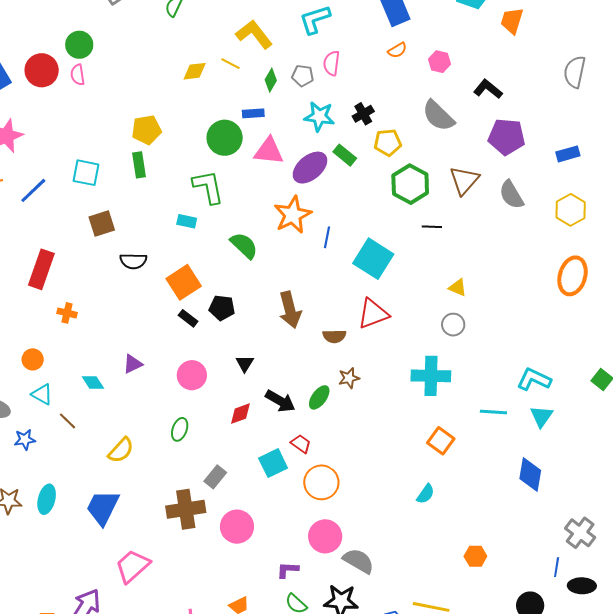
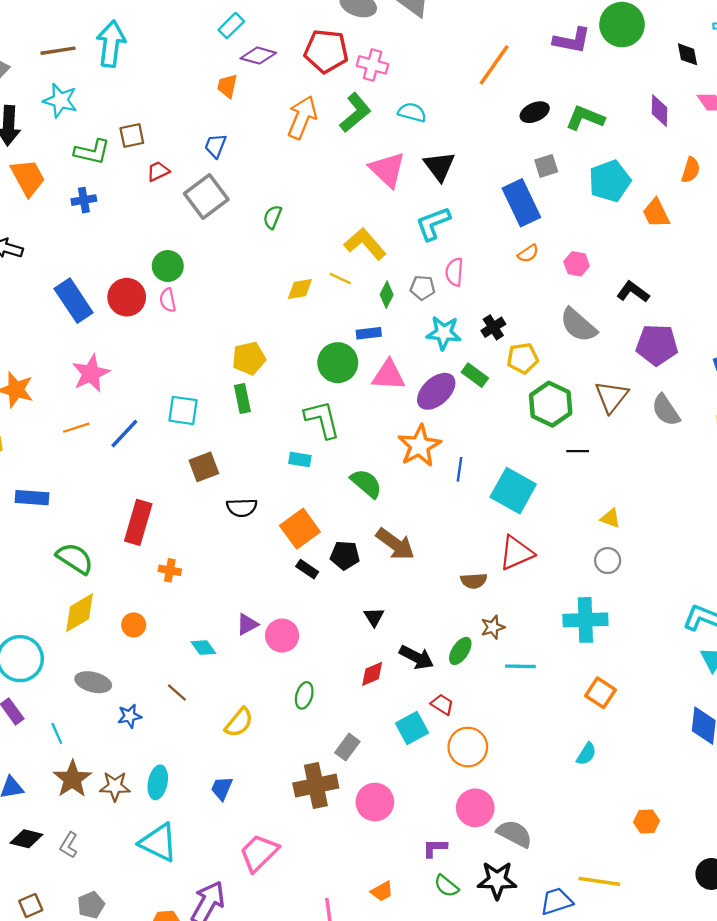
orange trapezoid: (512, 21) -> (656, 213), turned -40
brown arrow: (290, 310) -> (395, 544), moved, turned -36
pink circle: (192, 375) -> (282, 636), moved
cyan triangle: (42, 394) -> (158, 843), moved, size x1.6
cyan line: (493, 412) -> (520, 666), moved
blue trapezoid: (103, 507) -> (222, 788), size x0.6

